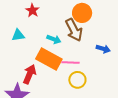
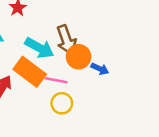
orange circle: (82, 13) -> (79, 57), moved
cyan arrow: (54, 39) -> (39, 48), size x1.6

